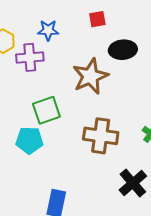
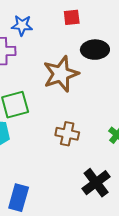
brown cross: (101, 136) -> (67, 134), size x0.7

